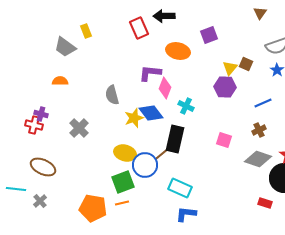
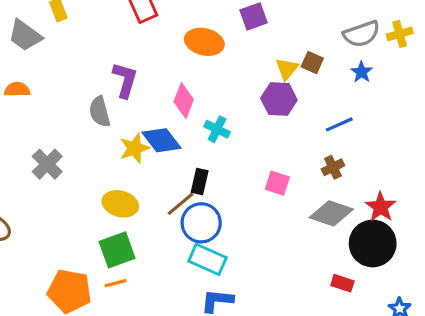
purple L-shape: (150, 73) -> (125, 80), moved, turned 100
black rectangle: (175, 139) -> (200, 182), size x0.6
blue circle: (145, 165) -> (201, 223), moved

